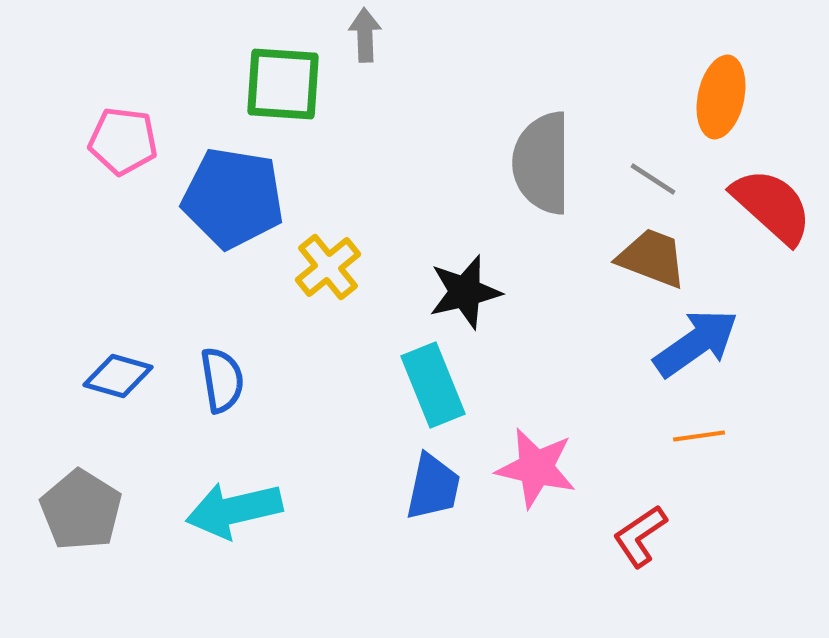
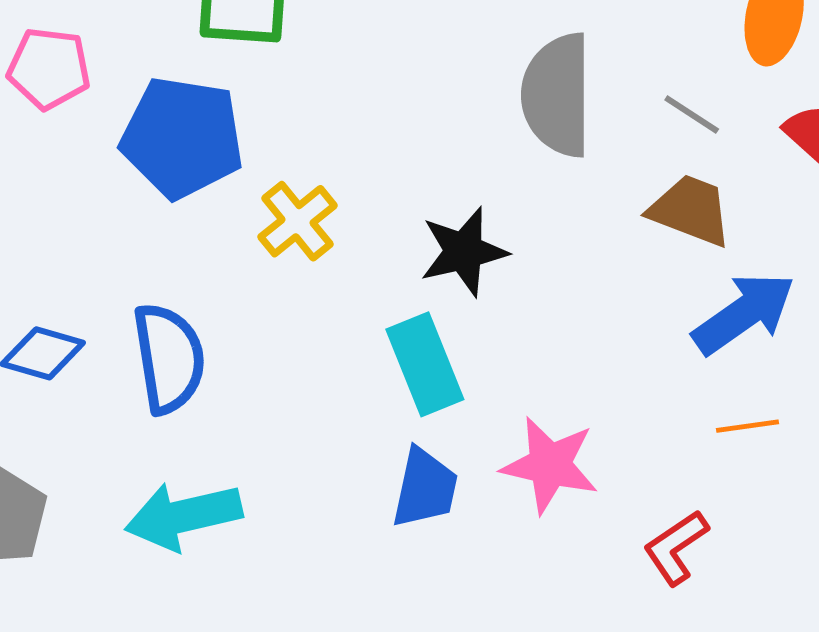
blue semicircle: (222, 380) -> (169, 358), size x1.4

